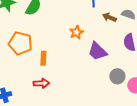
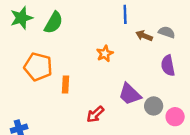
purple trapezoid: (97, 51) -> (130, 94), moved
red arrow: (41, 83) -> (95, 114), moved, turned 140

